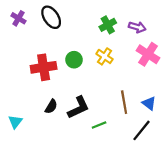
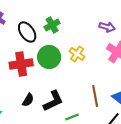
black ellipse: (51, 17) -> (27, 32), moved
green cross: (108, 25) -> (52, 25), moved
green circle: (74, 60) -> (49, 57), size x1.5

